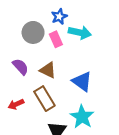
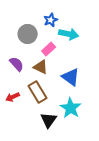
pink rectangle: (56, 39) -> (49, 49), moved, turned 72

